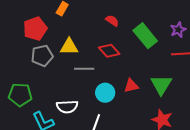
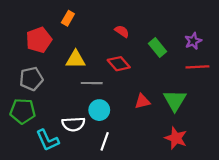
green rectangle: (145, 36) -> (158, 47), size x0.7
gray pentagon: (42, 56) -> (31, 79), moved
cyan circle: (105, 93) -> (99, 110), moved

